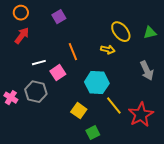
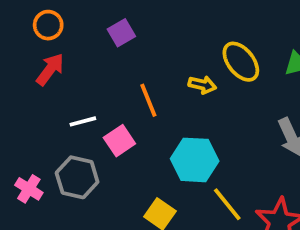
yellow arrow: (108, 50) -> (202, 85), moved

